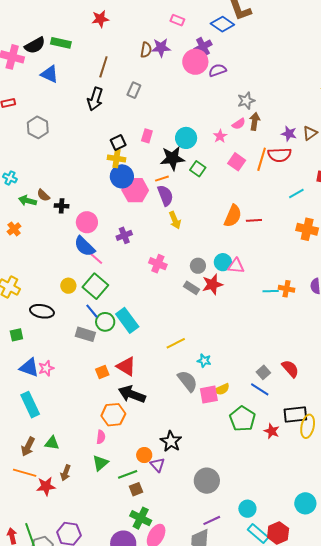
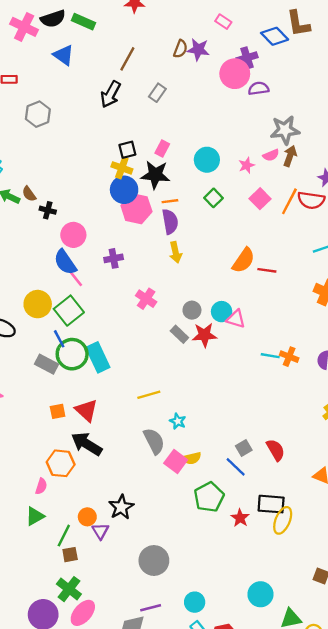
gray star: (246, 101) -> (285, 130), size x1.4
black star: (173, 158) -> (155, 175), moved
yellow circle: (68, 286) -> (38, 304), size x1.5
green circle: (105, 322) -> (72, 354), size x1.4
pink square: (209, 395) -> (176, 461), turned 36
green line: (128, 474) -> (64, 536), turned -54
cyan circle: (305, 503) -> (260, 594), moved

